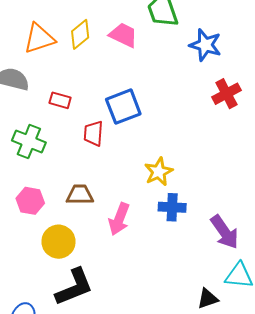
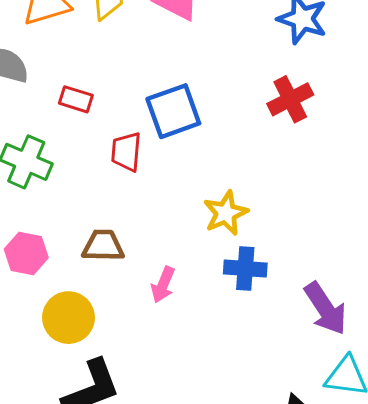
red cross: (227, 94) -> (290, 99), moved
pink arrow: (119, 219) -> (163, 285), size x0.7

